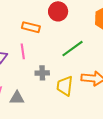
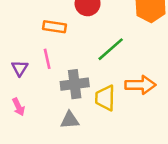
gray cross: (42, 73) -> (75, 84), size x1.5
gray triangle: (17, 98) -> (70, 120), moved

